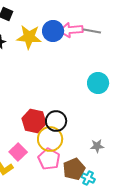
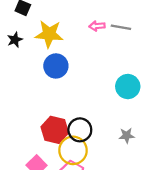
pink arrow: (71, 30) -> (97, 26), size x0.6
blue circle: (53, 31) -> (56, 66), moved
gray star: (97, 146) -> (127, 136), moved

